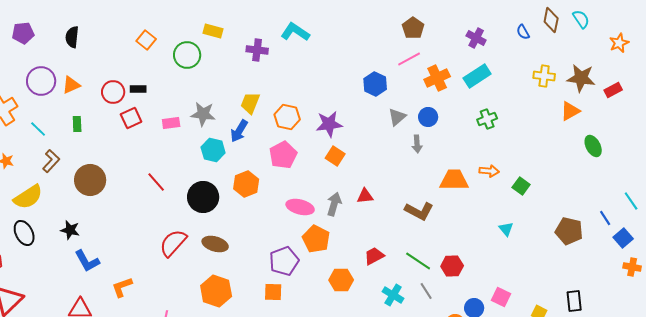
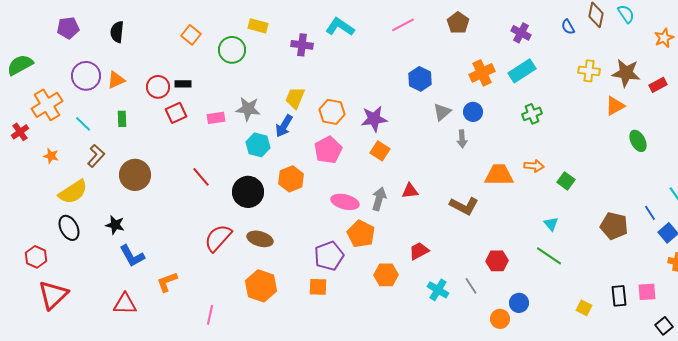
pink line: (409, 59) -> (403, 25), moved
green line: (418, 261) -> (549, 256), moved
pink square: (501, 297) -> (647, 292), moved, turned -30

